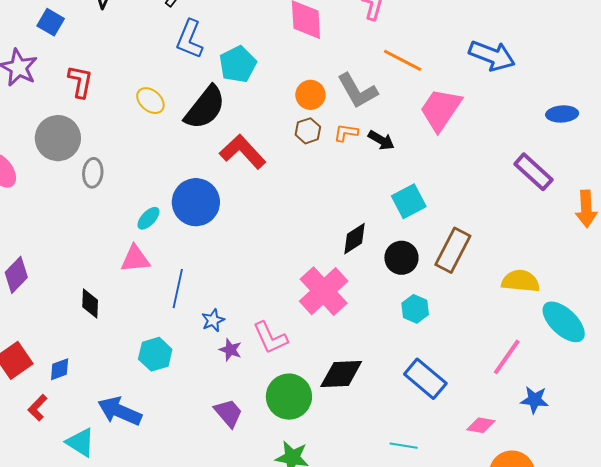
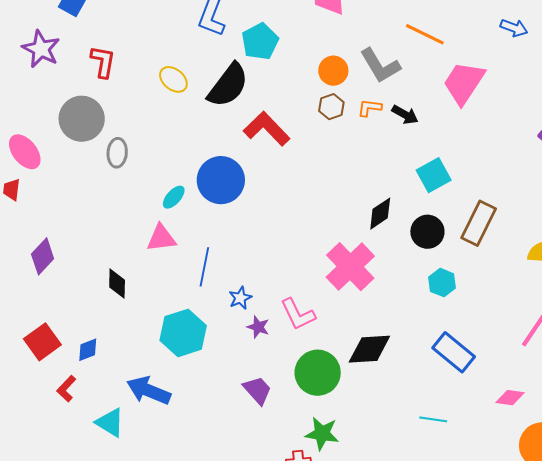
blue arrow: (492, 56) -> (514, 28), size x0.6
cyan hexagon: (155, 354) -> (183, 333), size x1.4

